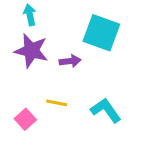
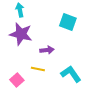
cyan square: (101, 33) -> (68, 22), size x0.7
purple arrow: (70, 61) -> (47, 50), moved

